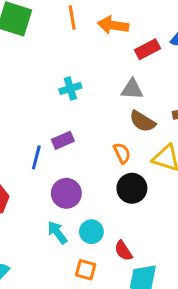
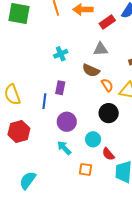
brown semicircle: (142, 121) -> (91, 70), moved
purple rectangle: (63, 140) -> (60, 88), turned -48
orange semicircle: (122, 153) -> (107, 85), moved
cyan circle: (91, 232) -> (93, 139), moved

